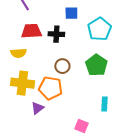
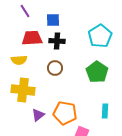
blue square: (71, 13) -> (53, 20), moved
brown circle: (62, 66) -> (55, 68), moved
orange pentagon: (50, 88) -> (65, 113), moved

